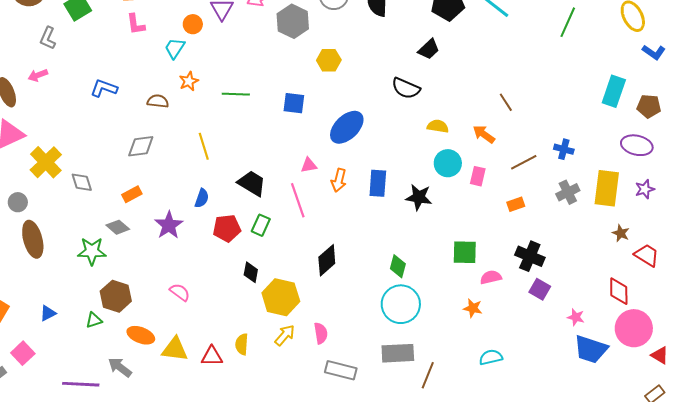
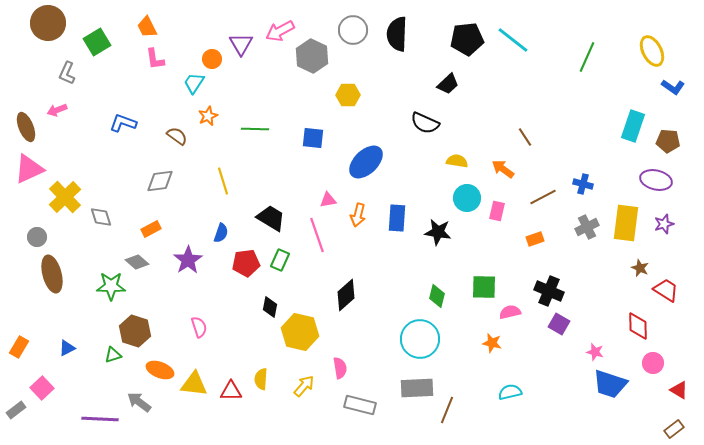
brown semicircle: (158, 101) -> (177, 136), turned 30
green diamond: (398, 266) -> (437, 296), moved
pink semicircle: (180, 292) -> (199, 327), turned 35
pink circle: (634, 328) -> (653, 363), size x0.6
yellow arrow: (285, 335) -> (304, 386), moved

